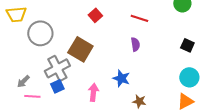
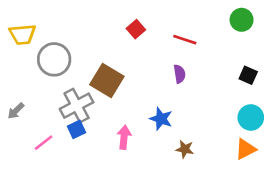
red square: (95, 15) -> (136, 29), moved
gray arrow: (23, 81) -> (16, 111), moved
pink line: (32, 96) -> (44, 143), turned -42

